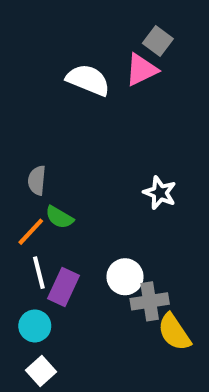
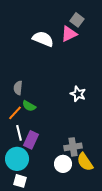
white circle: (125, 277) -> (63, 164), moved
cyan circle: (35, 326) -> (17, 159), size x1.5
white square: (41, 371) -> (20, 181), turned -32

